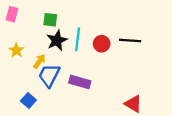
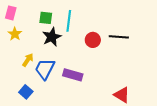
cyan line: (78, 39) -> (69, 21), moved
yellow star: (16, 50) -> (15, 34), moved
yellow arrow: (39, 61) -> (28, 60), moved

